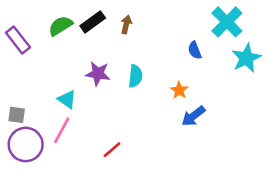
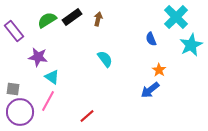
purple star: (98, 74) -> (38, 57), moved
cyan semicircle: (135, 76) -> (105, 59), turned -42
orange star: (179, 90) -> (159, 70), moved

